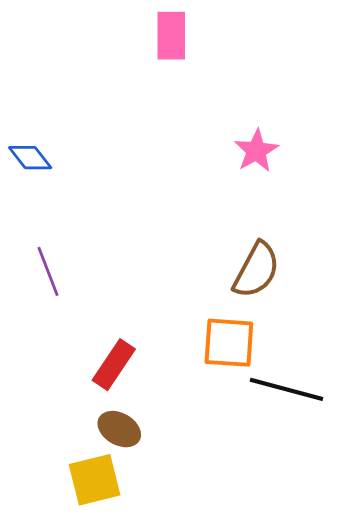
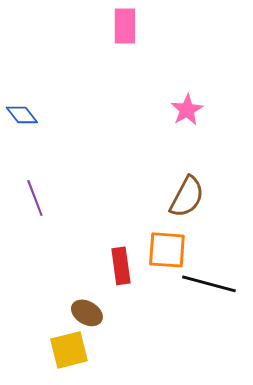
red rectangle: (114, 365) -> (121, 266), moved, turned -42

